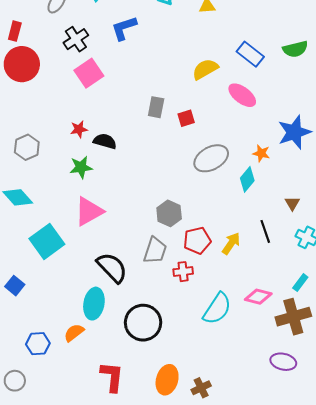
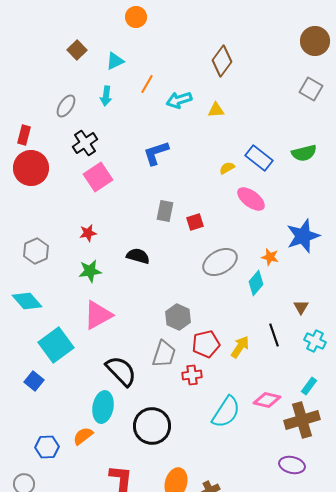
blue L-shape: (124, 28) -> (156, 153), moved
yellow semicircle: (205, 69) -> (227, 168), moved, size x0.6
black semicircle: (105, 141) -> (138, 256), moved
blue square: (15, 286) -> (34, 381), moved

